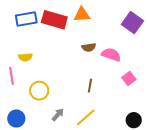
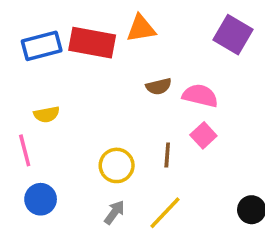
pink square: (129, 78) -> (203, 135), moved
yellow circle: (39, 91) -> (117, 165), moved
blue circle: (16, 119) -> (41, 199), moved

